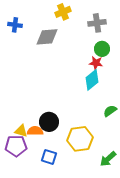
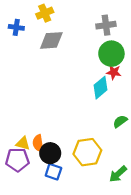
yellow cross: (63, 12) -> (45, 13), moved
green circle: (102, 49) -> (111, 54), size x1.5
red star: (96, 63) -> (114, 72), moved
black circle: (49, 122) -> (50, 153), moved
orange semicircle: (35, 131) -> (38, 143), turned -98

